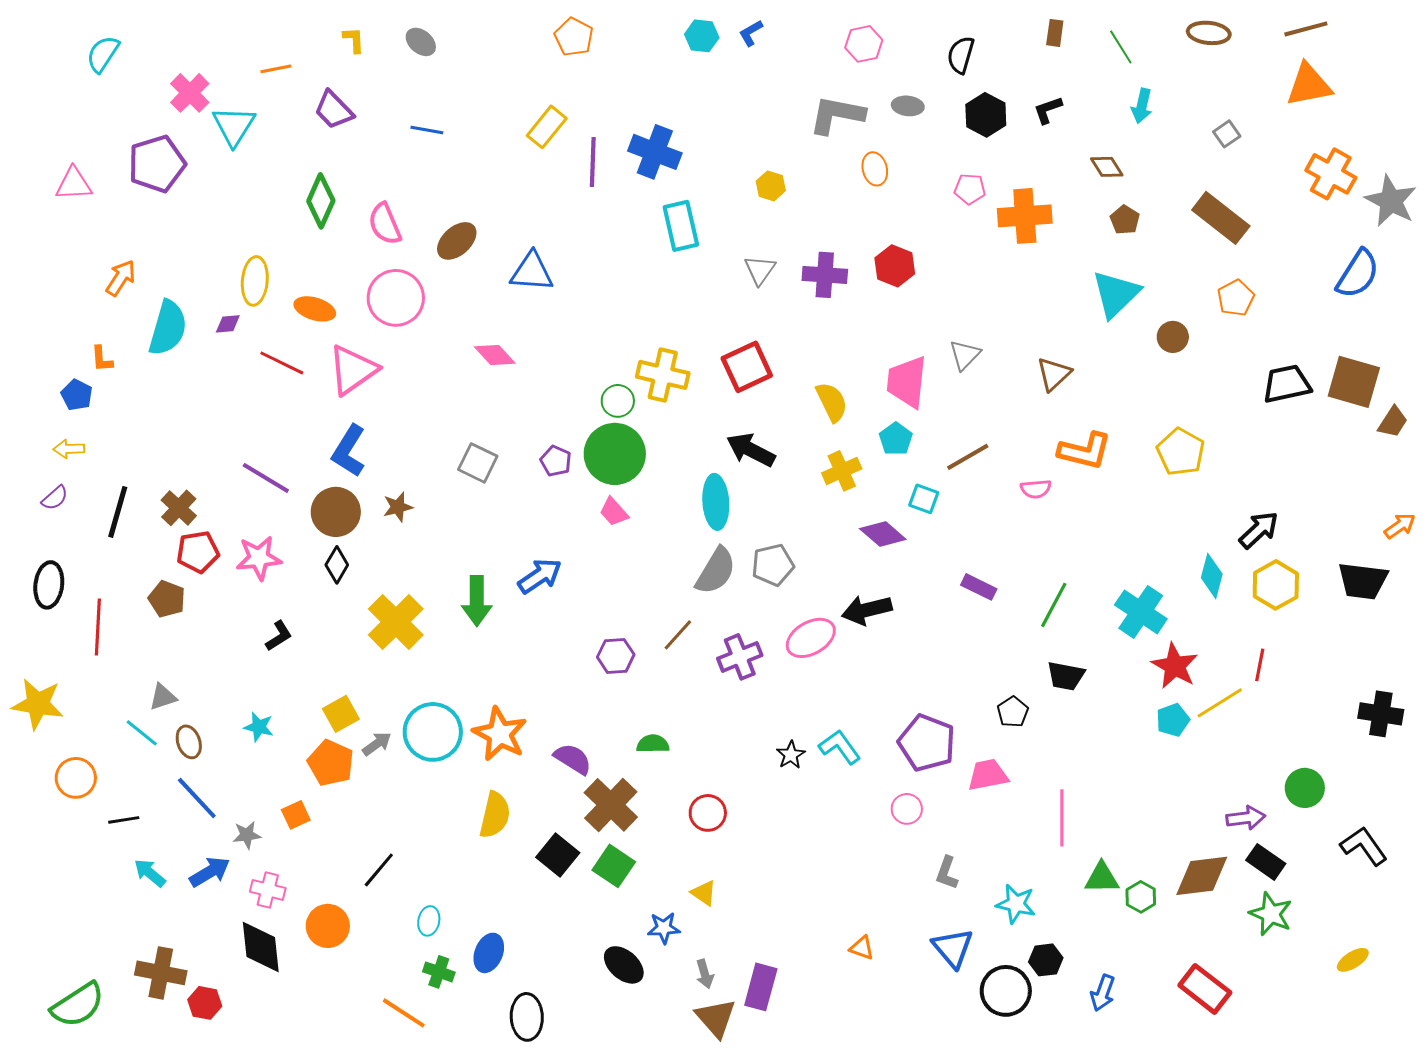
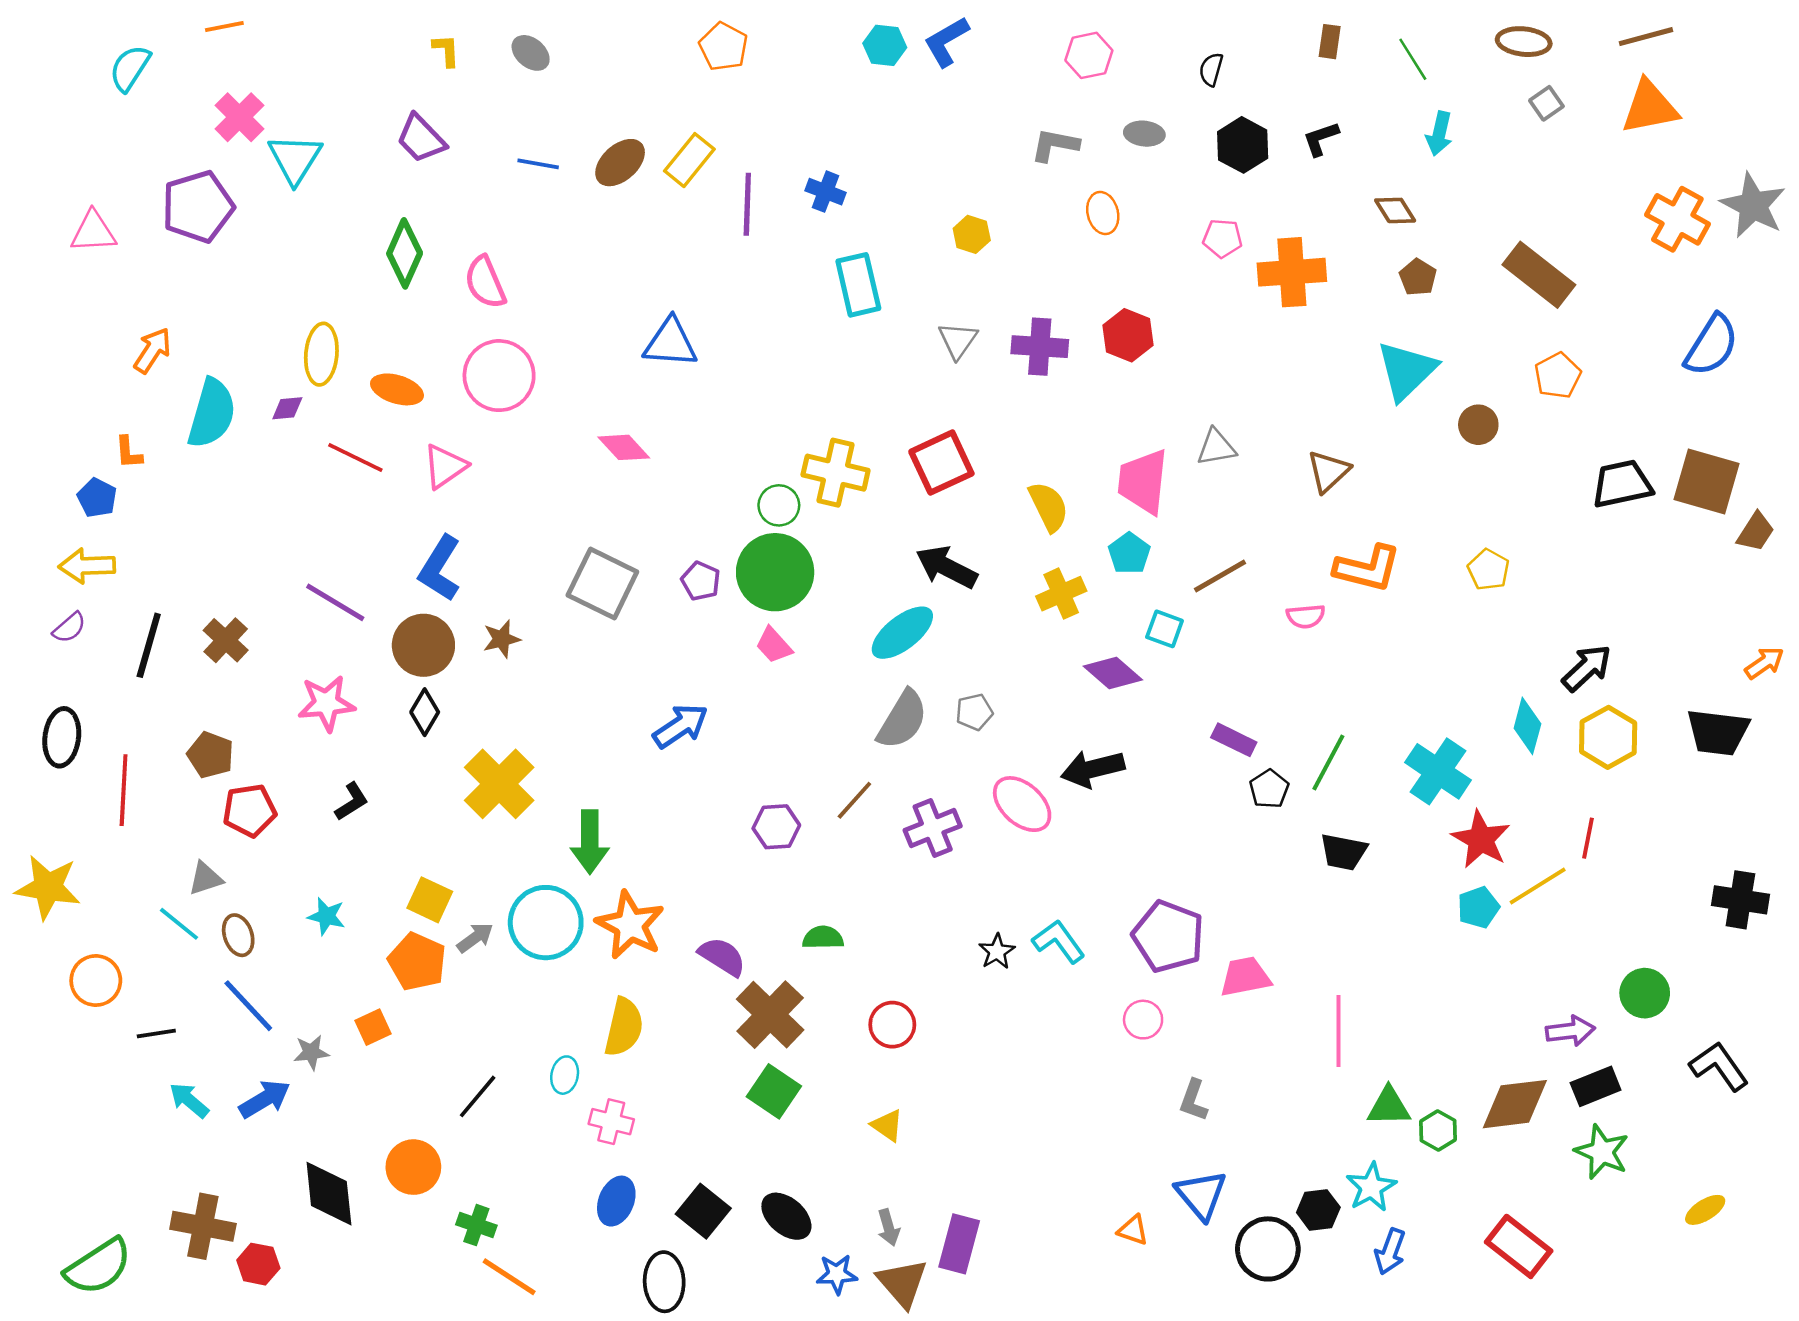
blue L-shape: (751, 33) -> (946, 42), size x1.5
black semicircle: (961, 55) -> (1211, 69), size x0.7
orange line: (276, 69) -> (224, 26), moved
gray L-shape: (837, 115) -> (1055, 145), size x0.7
gray square: (1227, 134) -> (1546, 103), moved
blue cross: (655, 152) -> (825, 192), size x0.6
gray star: (1391, 201) -> (1753, 205), moved
brown ellipse: (457, 241) -> (620, 163), moved
gray triangle: (965, 355) -> (1216, 447), turned 36
pink triangle: (353, 370) -> (445, 466), size x0.7
yellow arrow: (69, 449) -> (87, 566), size x1.4
yellow pentagon: (1181, 452) -> (1488, 570), size x0.7
gray square: (478, 463) -> (602, 584), size x1.4
cyan ellipse: (716, 502) -> (902, 633), turned 56
red pentagon: (198, 552) -> (250, 810), moved
gray pentagon: (773, 565) -> (974, 712), size x0.7
green arrow: (477, 601) -> (590, 842), moved
pink ellipse: (811, 638) -> (1022, 804), turned 72
black pentagon: (1013, 712) -> (1269, 789), moved
yellow square: (341, 714) -> (430, 900), turned -36
black square: (558, 855) -> (703, 1211), moved
black rectangle: (1266, 862) -> (1596, 1086), turned -57
pink cross: (268, 890) -> (611, 1122), moved
cyan star: (1016, 904) -> (1371, 1187), moved, turned 30
cyan ellipse: (429, 921) -> (565, 1075), moved
blue star: (664, 928) -> (837, 1274), moved
orange triangle: (862, 948) -> (1133, 1230), moved
green cross: (439, 972) -> (476, 1225), moved

